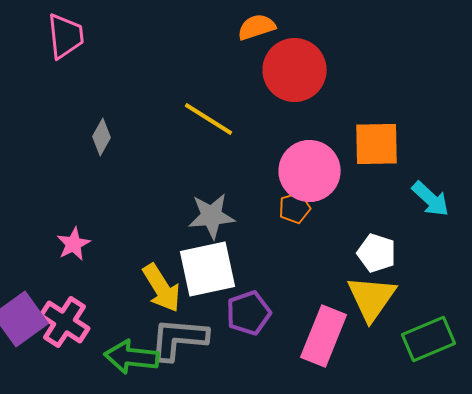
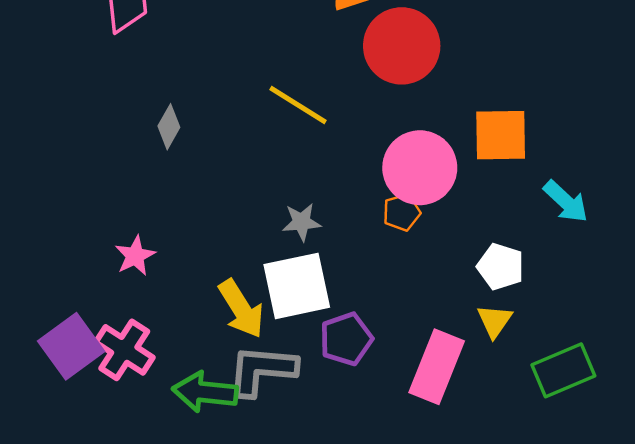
gray star: (212, 216) -> (302, 222), size x0.7
yellow triangle: (372, 298) -> (495, 321), size x0.6

